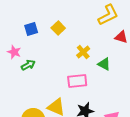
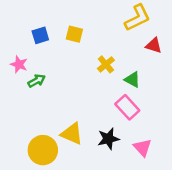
yellow square: (58, 28) -> (74, 34), turned -32
pink rectangle: (77, 81) -> (127, 107), moved, turned 54

